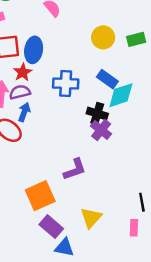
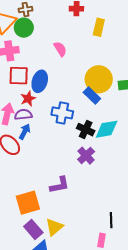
yellow circle: (103, 37) -> (99, 79), size x1.4
blue rectangle: (107, 79) -> (92, 95), moved
black cross: (97, 114) -> (86, 130), moved
yellow triangle: (91, 218) -> (54, 227), moved

